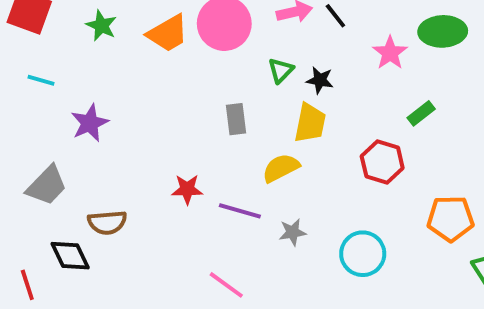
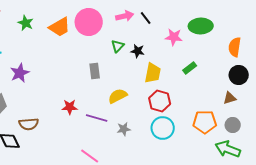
pink star: (390, 53) -> (174, 37), turned -30
yellow trapezoid: (310, 123) -> (153, 73), moved
red hexagon: (382, 162) -> (160, 101), moved
cyan circle: (363, 254) -> (163, 128), moved

